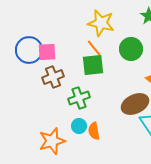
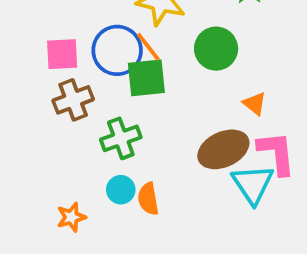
blue circle: (29, 50) -> (117, 50), moved
orange star: (52, 141) -> (71, 217), size x0.6

